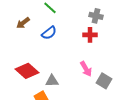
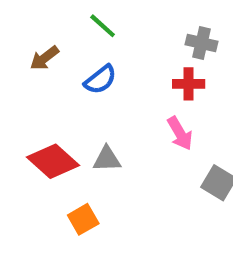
pink arrow: (86, 69) -> (180, 133), moved
gray triangle: (52, 81) -> (107, 159), moved

